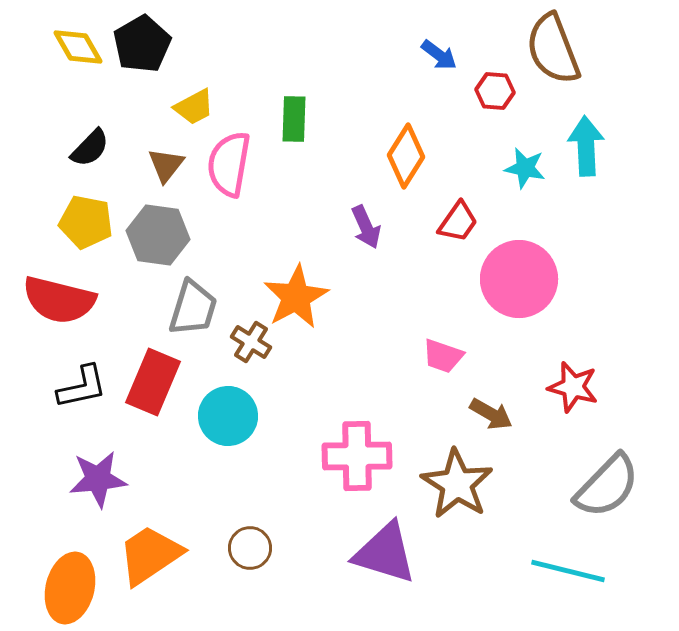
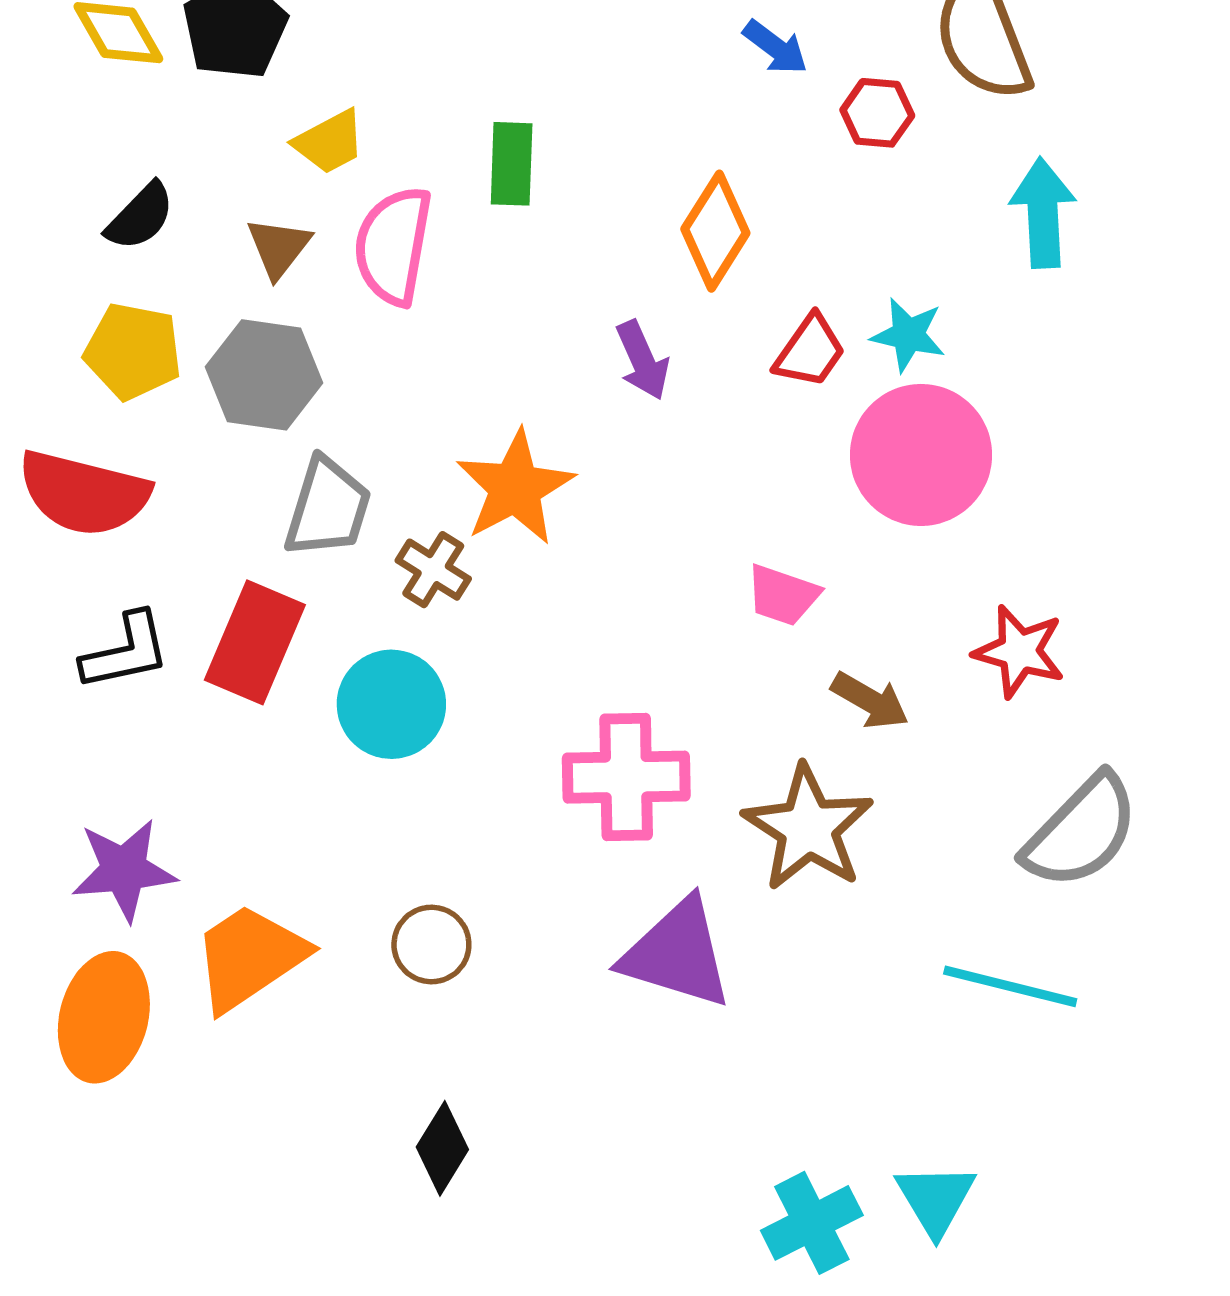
cyan star: (525, 168) -> (908, 335), moved
purple star: (98, 479) -> (124, 870), moved

